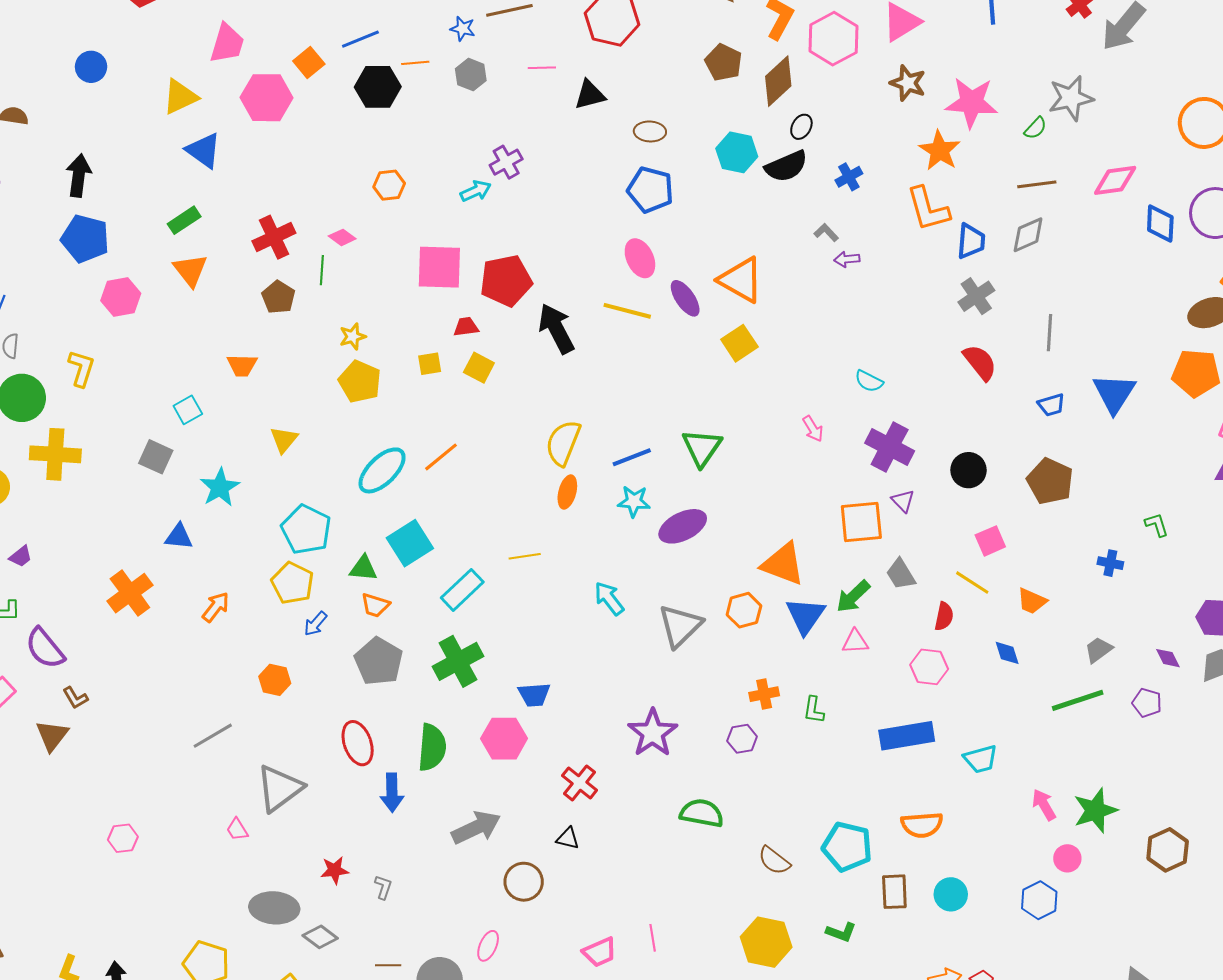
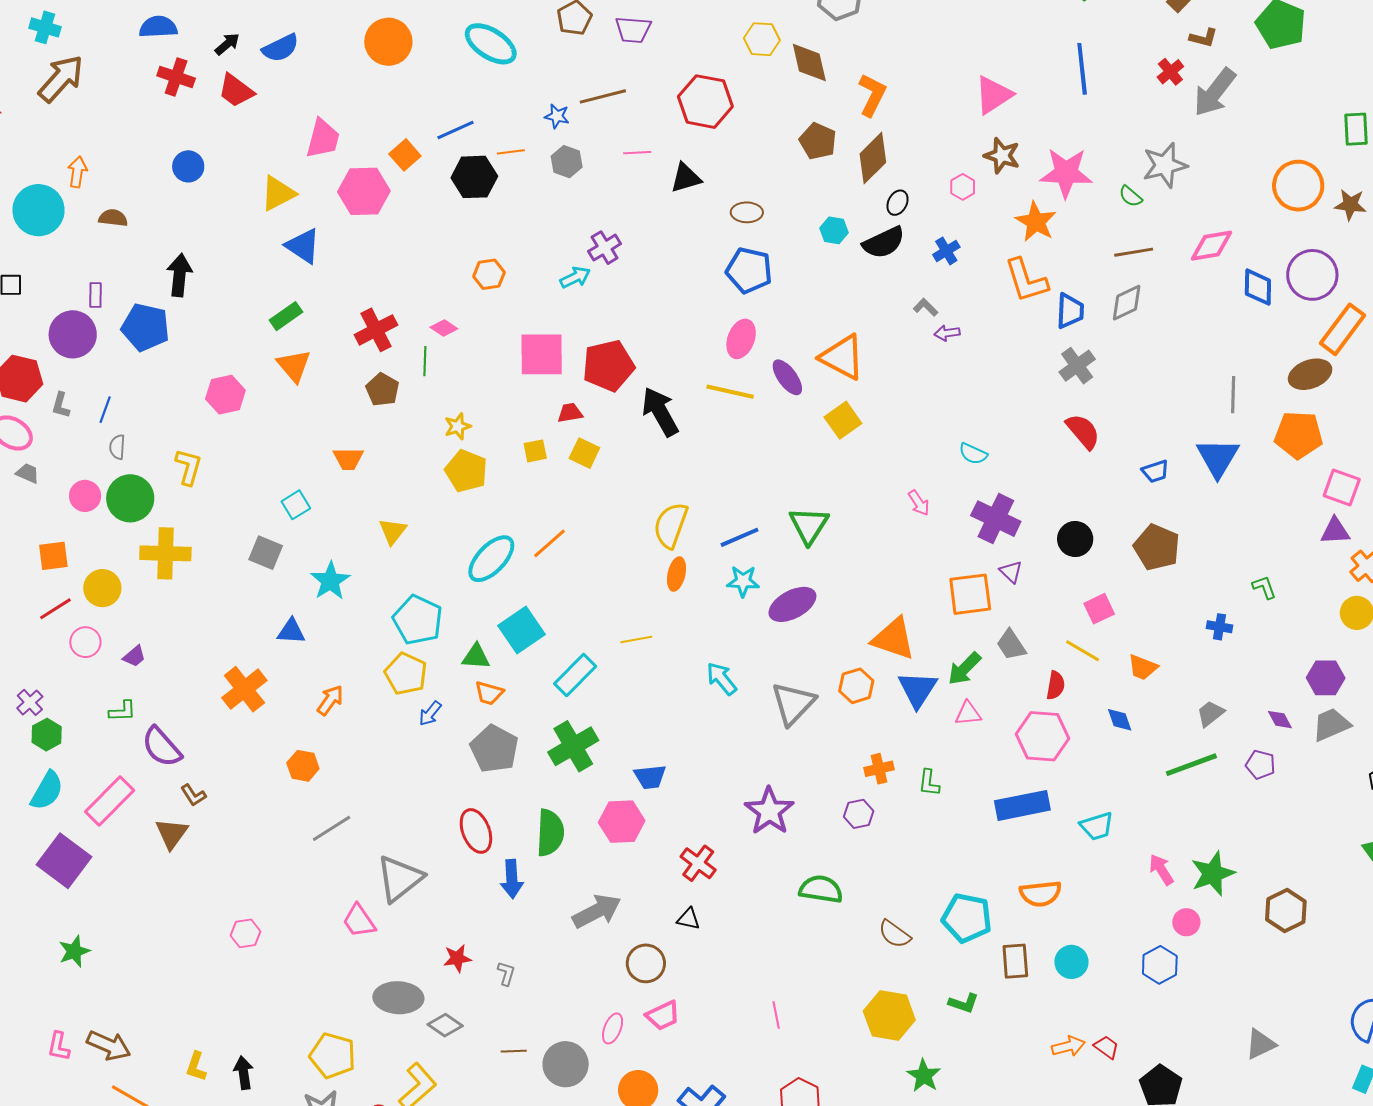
pink hexagon: (833, 39) -> (963, 187), moved, size x0.5
green semicircle: (1035, 128) -> (1131, 196), turned 90
cyan hexagon: (737, 152) -> (834, 230), size x0.7
blue pentagon: (85, 239) -> (145, 327), moved
pink ellipse: (640, 258) -> (741, 339), turned 48
gray line: (1049, 333) -> (1233, 395), moved
pink hexagon: (929, 667) -> (1042, 736), size x1.4
orange hexagon: (275, 680) -> (303, 766), moved
pink trapezoid: (237, 829) -> (359, 921), size x1.5
pink trapezoid: (600, 952) -> (663, 1016), moved

